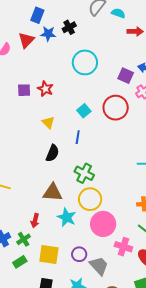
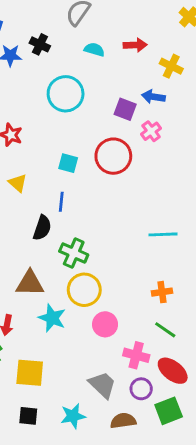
cyan semicircle: (118, 13) -> (94, 50), moved
black cross: (69, 27) -> (40, 44), turned -32
cyan square: (84, 111) -> (68, 163), turned -32
black semicircle: (52, 153) -> (42, 228), moved
pink circle: (103, 224) -> (105, 324), size x0.7
purple circle: (79, 254) -> (141, 389), moved

